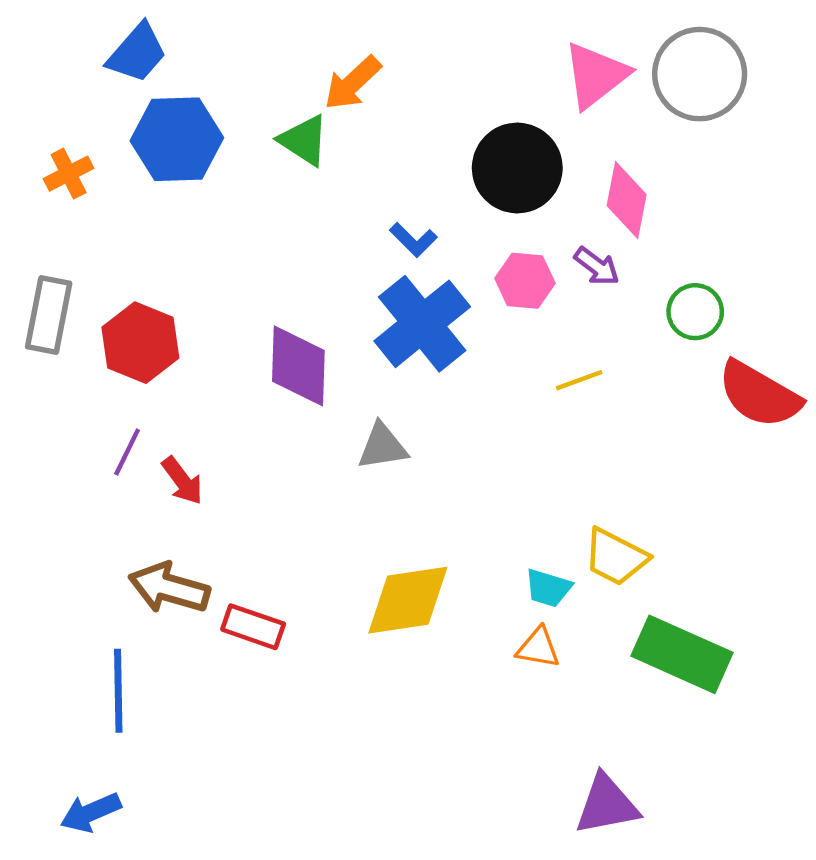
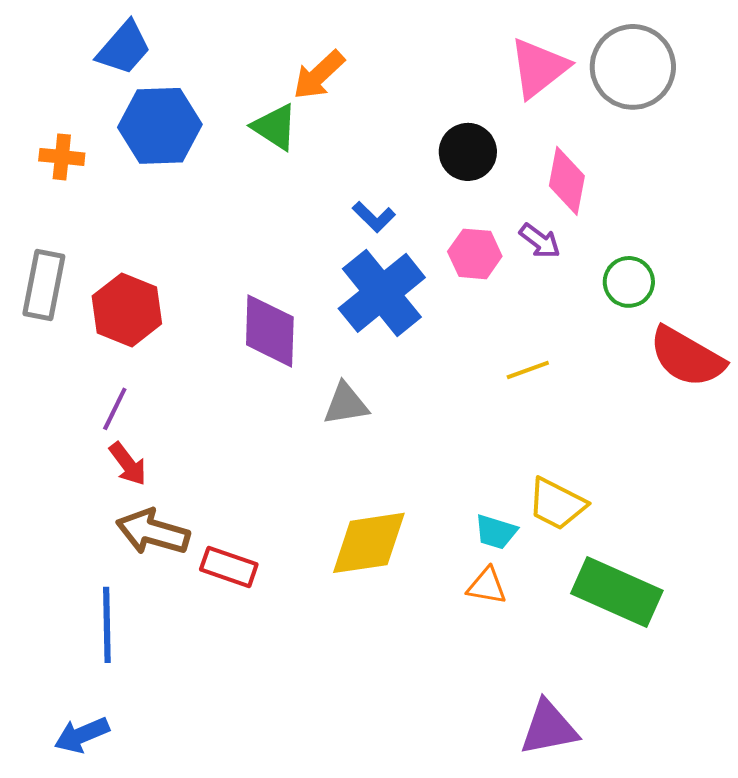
black circle: (517, 168) -> (468, 152), size x0.7
orange cross: (69, 174) -> (62, 157), turned 33
yellow line: (579, 380) -> (528, 370), moved
red arrow: (182, 481) -> (128, 464), moved

